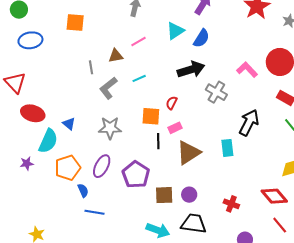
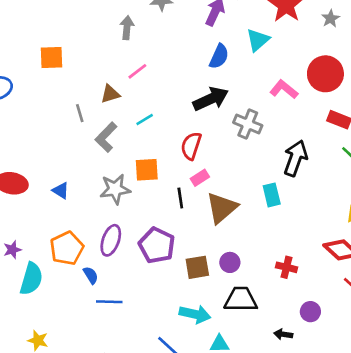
cyan triangle: (175, 31) -> (258, 40), moved
red semicircle: (172, 103) -> (191, 146), size x1.5
orange square: (151, 116) -> (147, 170), moved
cyan semicircle: (48, 141) -> (31, 279), moved

